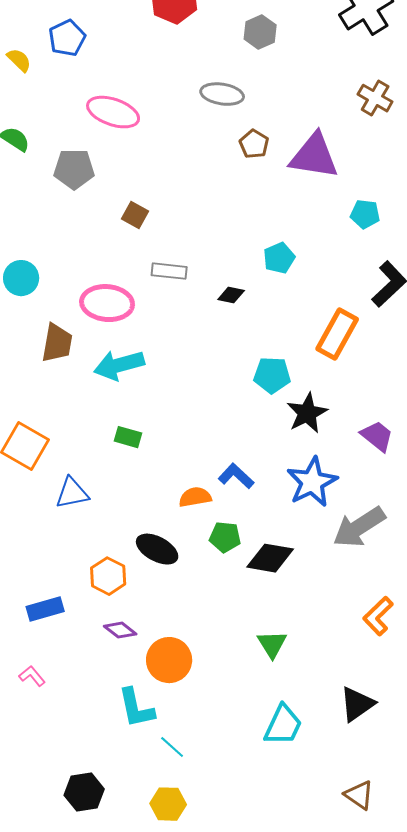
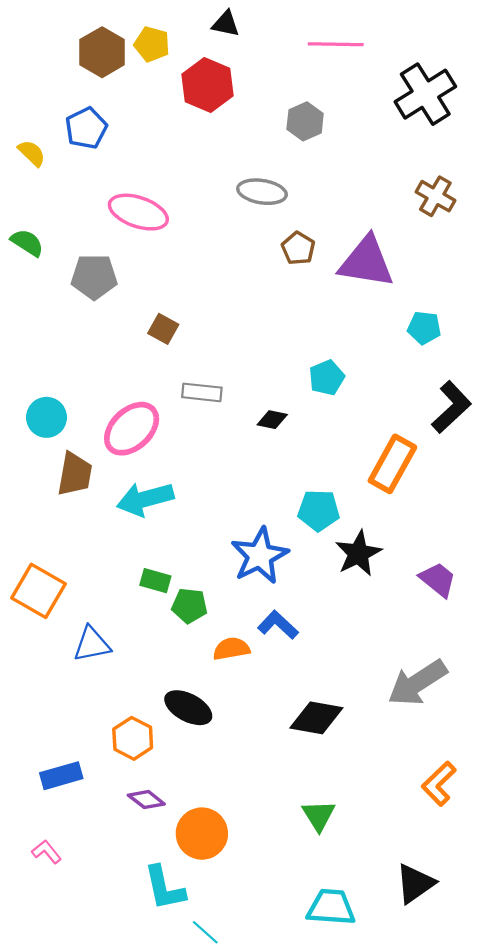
cyan circle: (21, 278) -> (46, 417), moved
pink ellipse: (107, 303) -> (132, 429), turned -48
blue star: (312, 482) -> (260, 556), moved
green pentagon: (225, 537) -> (189, 606), moved
cyan trapezoid: (283, 725) -> (331, 907), turned -111

